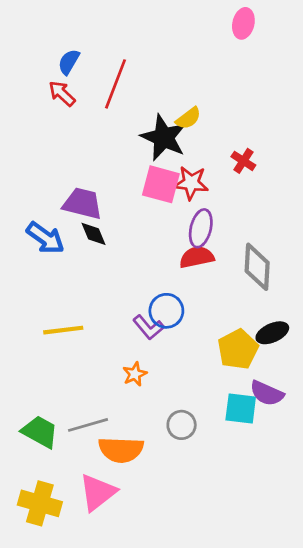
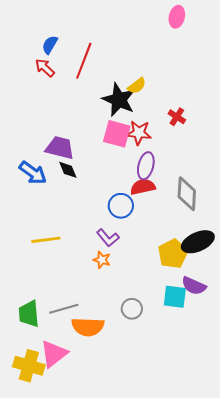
blue circle: (166, 311) -> (121, 206), moved
black ellipse: (272, 333) -> (198, 242), size x1.4
orange star: (135, 374) -> (102, 260), moved, turned -30
green trapezoid: (40, 432) -> (29, 314), turned -124
pink triangle: (98, 492) -> (54, 354), moved

